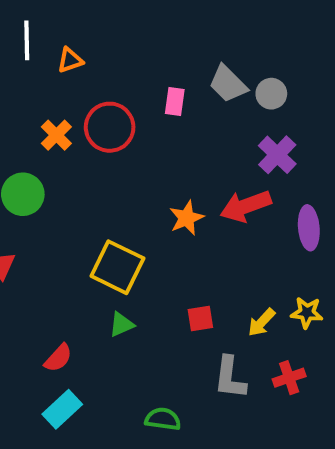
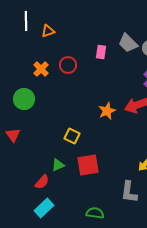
red circle: (110, 127) -> (68, 65), size x0.7
yellow square: (117, 267) -> (72, 136), size x0.6
red square: (200, 318) -> (88, 165), moved, size x1.6
green triangle: (121, 324) -> (58, 165), moved

